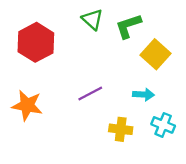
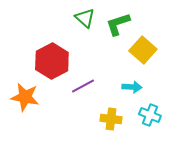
red hexagon: (36, 42) -> (52, 61), moved

